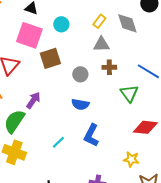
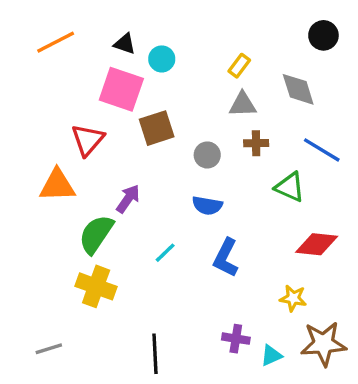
gray diamond: (127, 23) -> (298, 89), moved
cyan circle: (61, 24) -> (162, 59), moved
green triangle: (129, 93) -> (290, 187), turned -30
cyan line: (58, 142) -> (165, 253), moved

